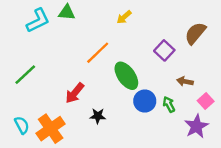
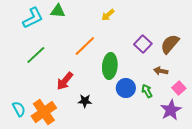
brown semicircle: (195, 33) -> (170, 44), moved
green line: (25, 75) -> (36, 55), moved
green ellipse: (126, 76) -> (110, 66), turned 40

